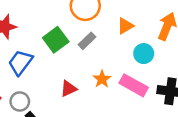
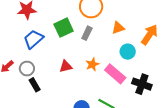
gray rectangle: (87, 41) -> (87, 33), turned -32

